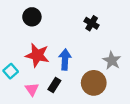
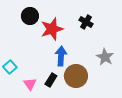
red star: (37, 55) -> (52, 29), moved, turned -30
brown circle: (94, 83) -> (76, 76), moved

